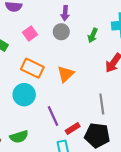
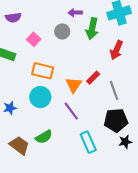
purple arrow: (65, 13) -> (75, 13), moved, turned 96
green arrow: (93, 35) -> (92, 29), size x1.5
orange triangle: (66, 74) -> (74, 85), moved
red rectangle: (73, 129) -> (93, 78), moved

